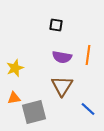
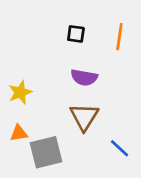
orange line: (88, 55) -> (119, 37), moved

